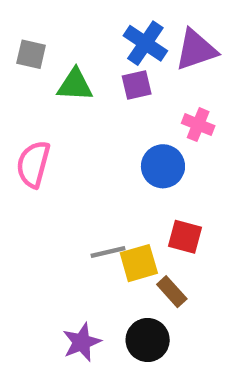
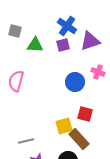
purple triangle: (196, 50) -> (90, 41), moved
pink cross: (198, 125) -> (98, 72), moved
gray line: (108, 252) -> (26, 141), moved
brown rectangle: (172, 292) -> (79, 139), size x1.5

